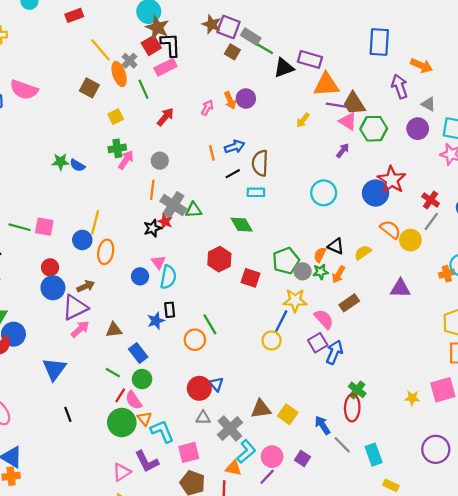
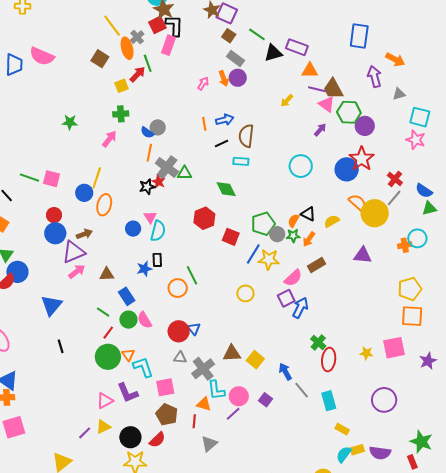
gray rectangle: (251, 37) -> (236, 58), moved
pink rectangle: (165, 67) -> (169, 45), turned -48
orange triangle: (326, 85) -> (310, 70), size x0.7
gray triangle: (428, 104) -> (399, 94), turned -48
red arrow: (165, 117) -> (138, 74), moved
purple circle: (418, 129) -> (365, 126), moved
pink arrow: (126, 160) -> (109, 139), moved
blue semicircle: (77, 165) -> (147, 132), moved
yellow circle: (410, 240) -> (375, 213), size x1.4
pink semicircle: (324, 319) -> (293, 278), turned 84
blue line: (281, 322) -> (253, 254), moved
pink semicircle: (134, 400) -> (145, 320), moved
red ellipse: (352, 408) -> (329, 360), moved
cyan L-shape: (246, 451) -> (216, 390), turned 120

